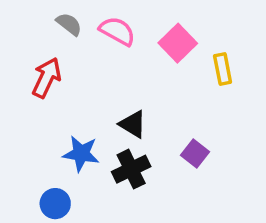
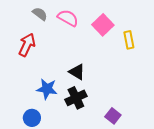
purple square: (195, 154) -> (113, 116), moved

